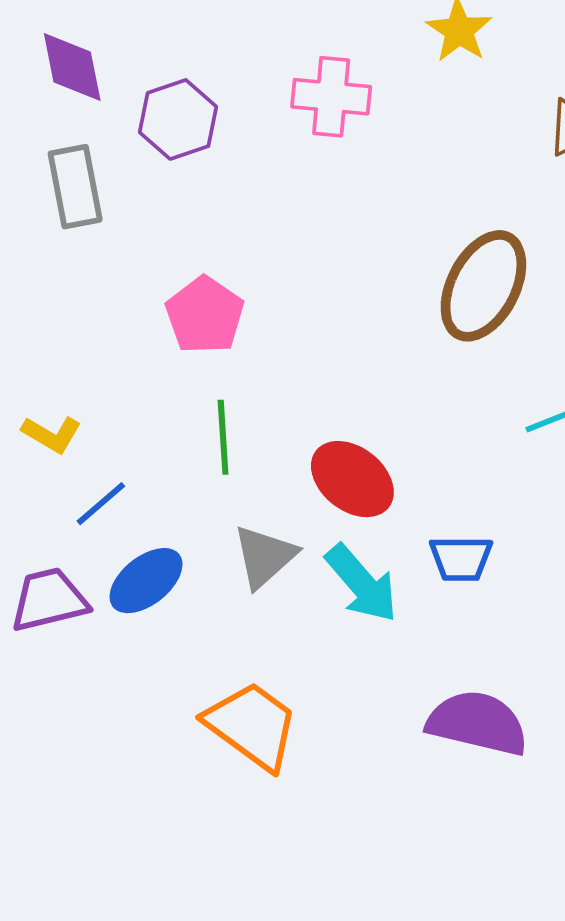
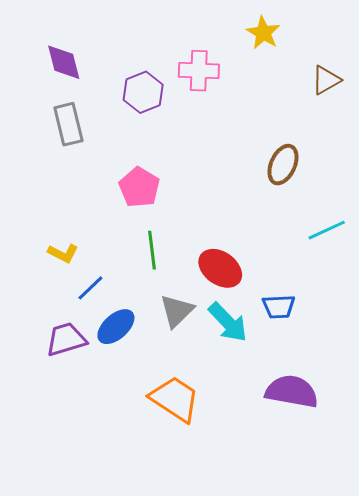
purple hexagon: (178, 119) -> (143, 92), moved
brown ellipse: (483, 286) -> (283, 165), size x0.7

